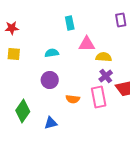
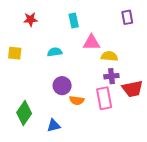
red star: (12, 28) -> (30, 19), moved
purple cross: (106, 76) -> (111, 76), turned 32
purple circle: (50, 80) -> (62, 86), moved

